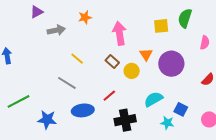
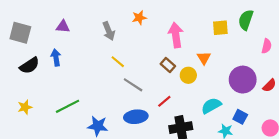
purple triangle: (37, 12) -> (63, 27), moved, turned 32
gray arrow: (56, 30) -> (109, 31), turned 78
yellow line: (77, 59) -> (118, 62), moved
purple circle: (171, 64) -> (243, 80), moved
gray line: (67, 83) -> (133, 85), moved

